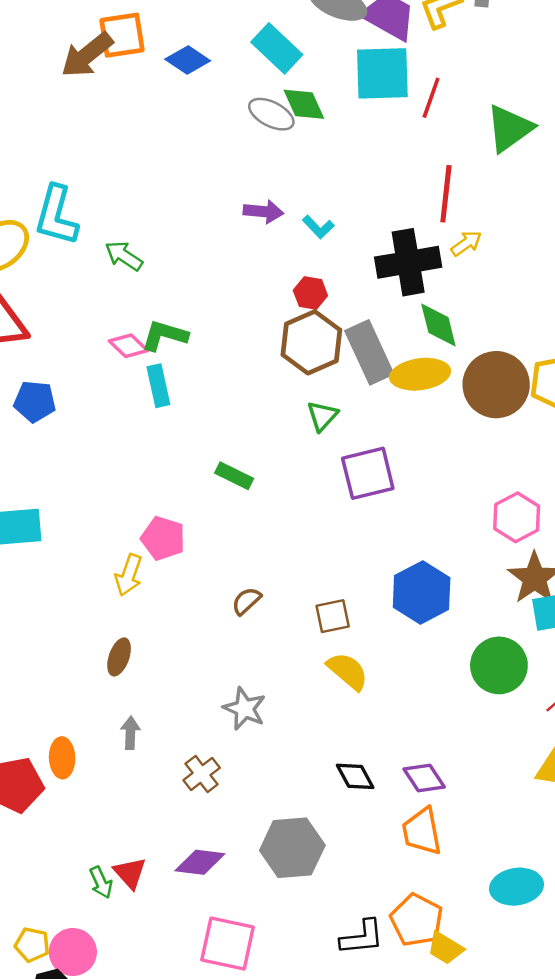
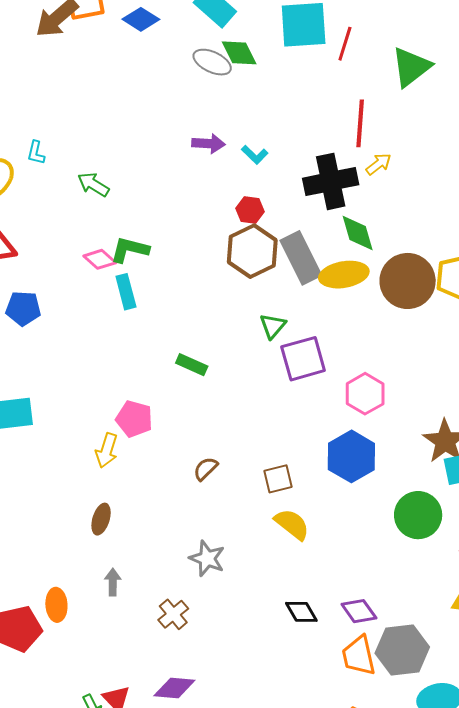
cyan L-shape: (56, 215) -> (36, 153), size x0.5
green triangle: (322, 416) -> (273, 326), moved
pink hexagon: (517, 517) -> (365, 394), moved
gray hexagon: (292, 848) -> (402, 650), moved

